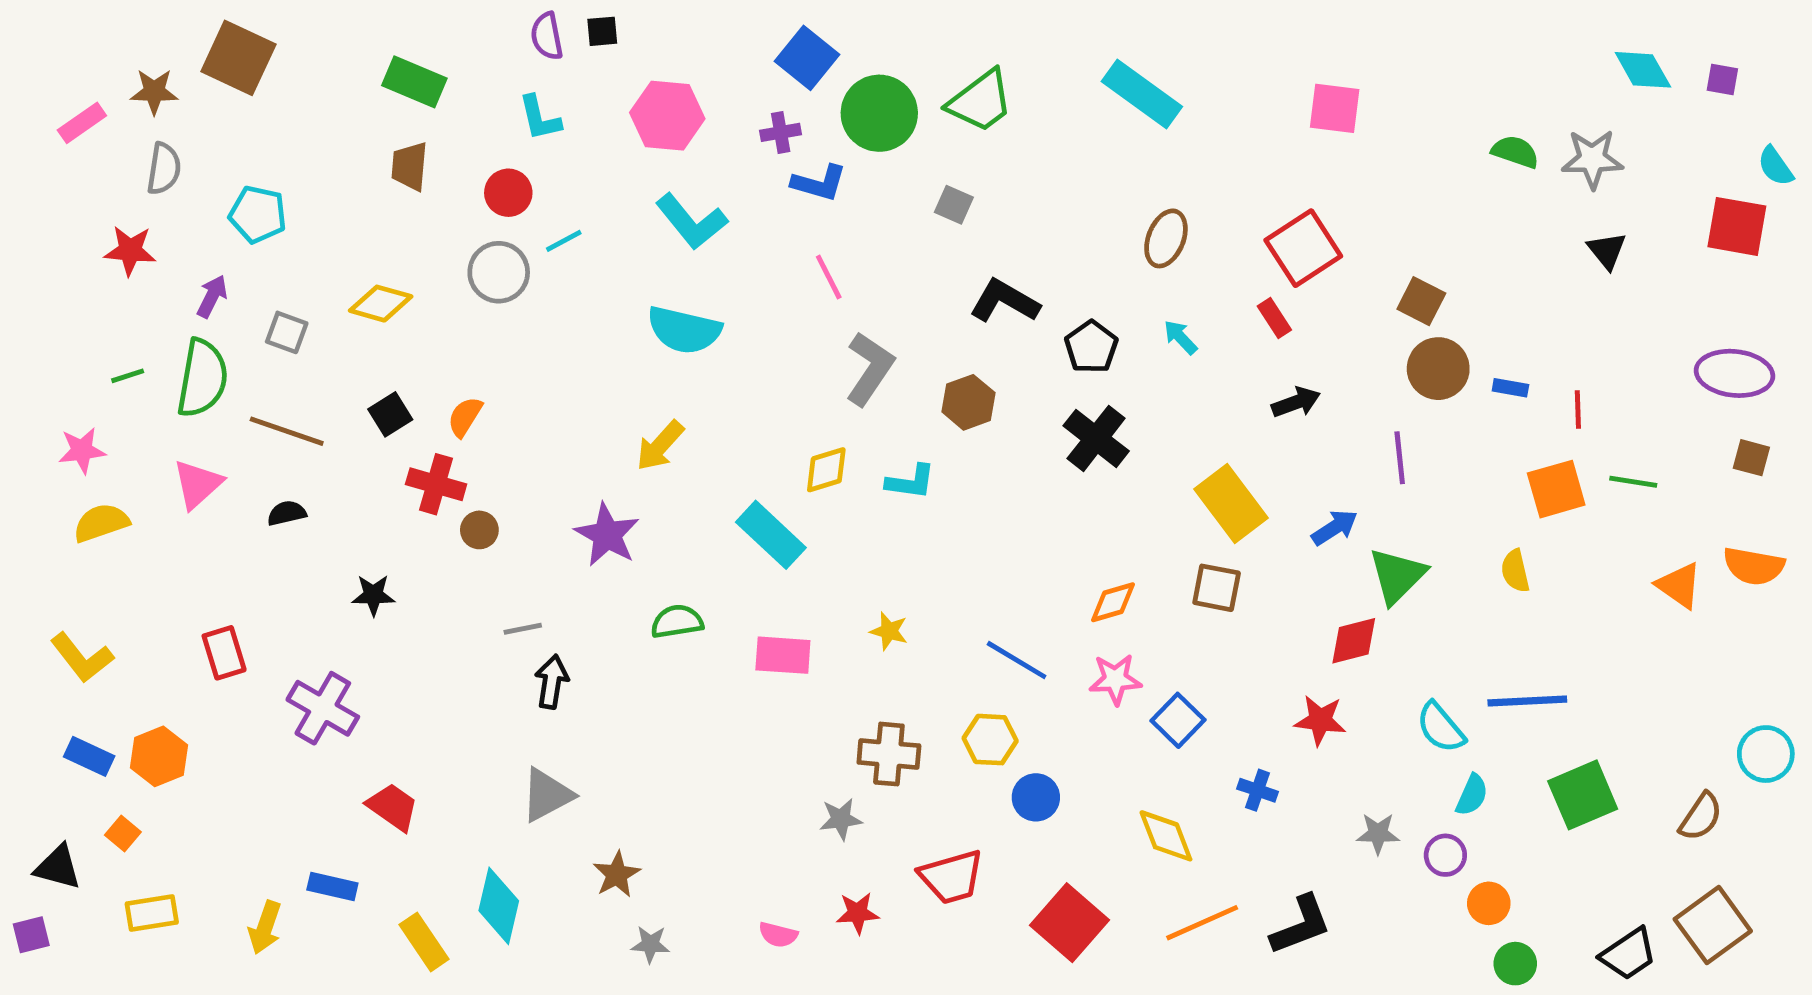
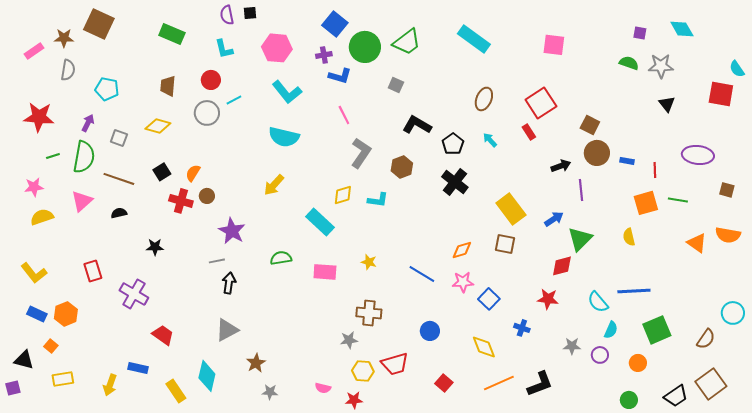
purple square: (1722, 79) -> (640, 33), moved
brown trapezoid: (410, 166) -> (168, 86), moved
red star: (130, 251) -> (39, 117), moved, size x1.4
purple ellipse: (1734, 373) -> (698, 155), moved
black arrow: (1296, 402) -> (561, 166), moved
brown circle: (479, 530) -> (207, 196), moved
purple star: (607, 535) -> (232, 231), moved
yellow hexagon: (990, 740) -> (363, 371), moved
orange circle: (1489, 903) -> (638, 363), moved
red star: (858, 913) -> (354, 400), moved
red square: (1070, 923) -> (444, 383), size x0.6

